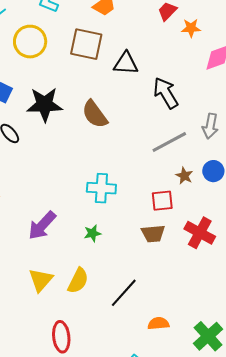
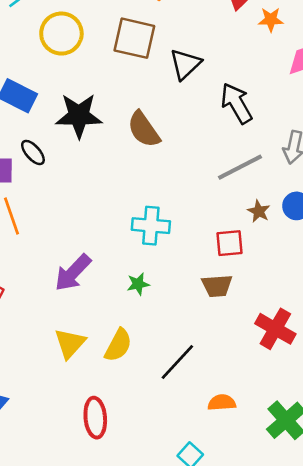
black triangle: (126, 63) -> (185, 64), turned -48
red cross: (200, 233) -> (275, 329), moved

